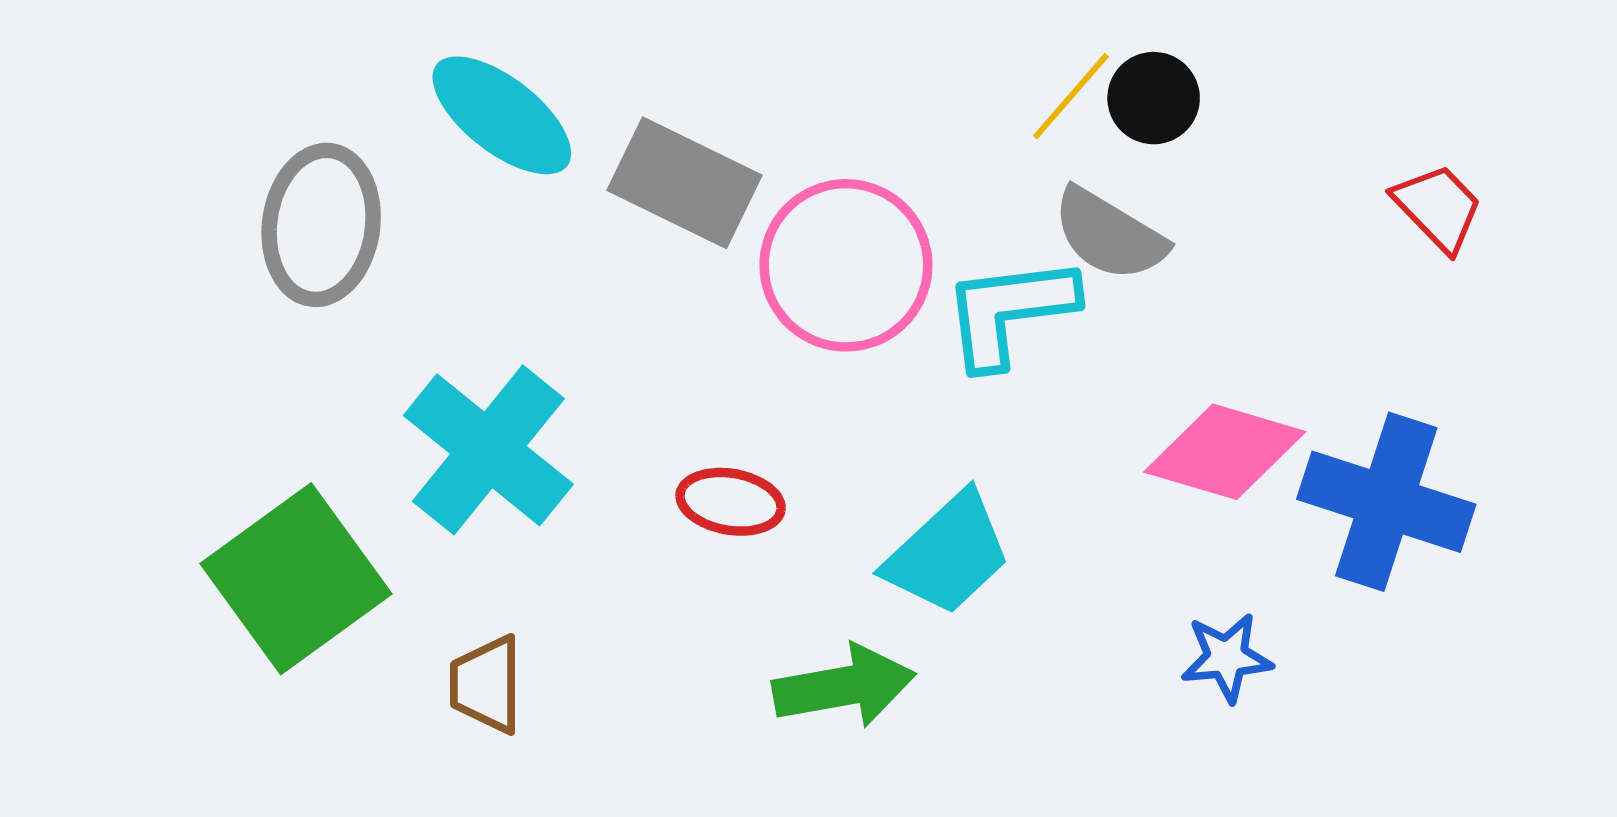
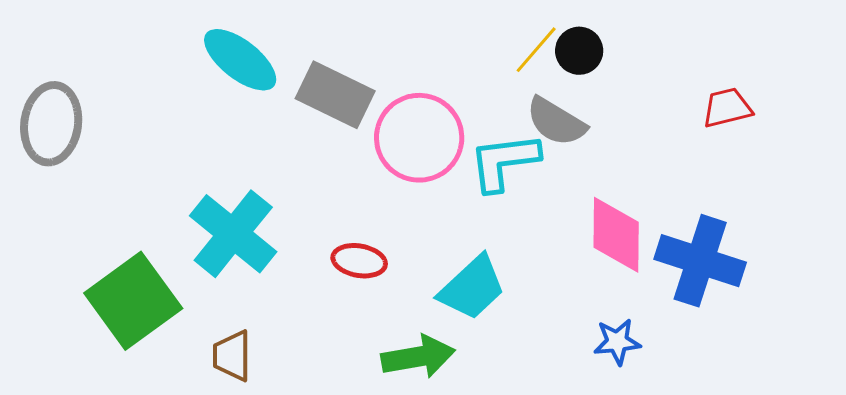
red trapezoid: (1438, 208) -> (727, 108), turned -60
gray ellipse: (321, 225) -> (51, 124), moved
pink diamond: (1225, 452) -> (616, 235), turned 74

